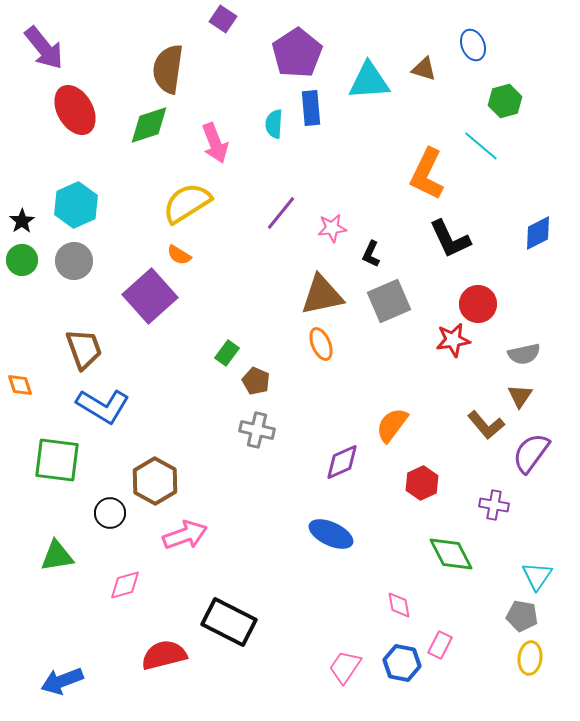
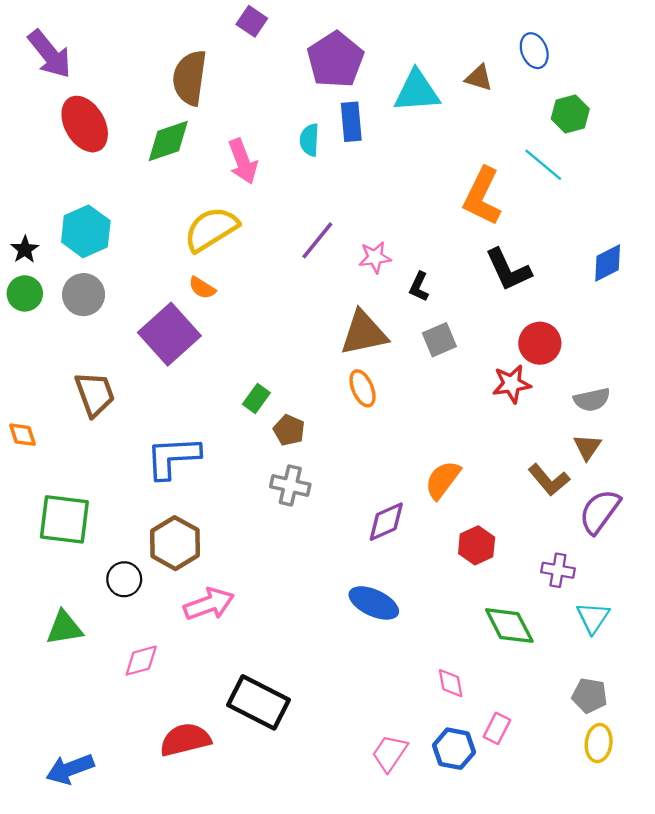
gray square: (389, 301) -> (439, 340), size x0.7
blue L-shape: (103, 406) -> (173, 457), moved, turned 146
cyan triangle: (537, 576) -> (593, 618), moved

